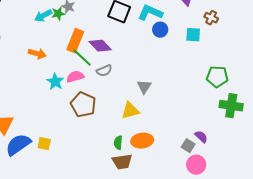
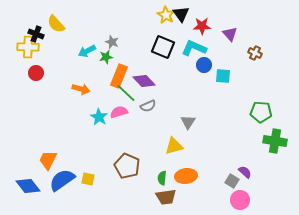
green star: (58, 14) -> (106, 57), moved
cyan square: (193, 35) -> (223, 76), moved
brown pentagon: (83, 105) -> (127, 166), moved

